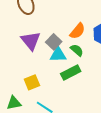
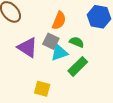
orange semicircle: (77, 31) -> (59, 21), moved
yellow square: (32, 82) -> (42, 89), turned -35

